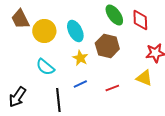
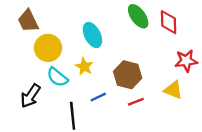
yellow circle: (44, 31) -> (48, 48), moved
brown hexagon: (107, 46) -> (128, 75), moved
yellow star: (80, 58) -> (84, 67), moved
black arrow: (17, 97) -> (30, 96), moved

